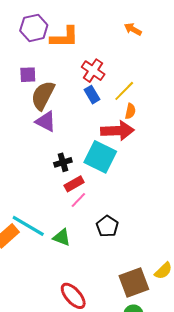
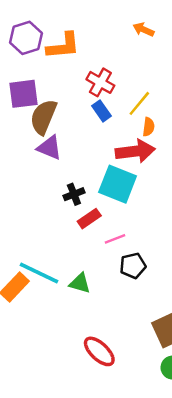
purple square: (28, 75) -> (23, 94), size x1.5
pink line: (78, 200) -> (115, 239), moved, turned 30
black pentagon: (107, 226) -> (133, 266), turned 30

